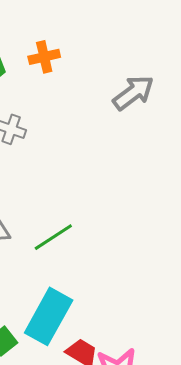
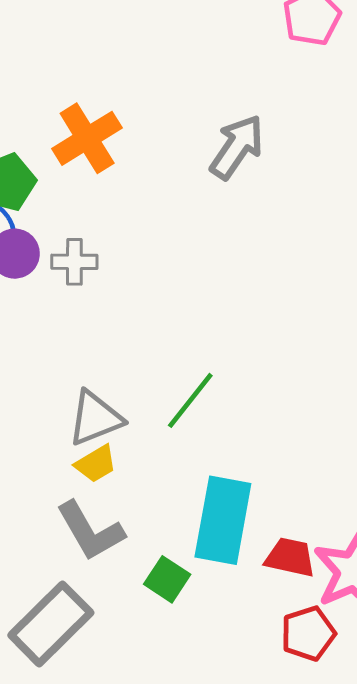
orange cross: (44, 57) -> (87, 138), size x1.4

